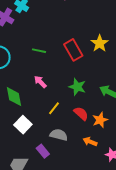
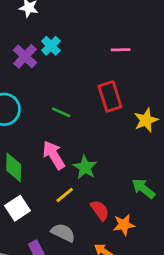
red rectangle: (73, 50) -> (110, 96), moved
pink arrow: (40, 82) -> (54, 155), size x1.5
green star: (77, 87) -> (85, 167), moved

